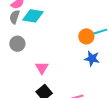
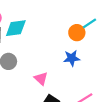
blue star: (92, 59) -> (72, 58), moved

